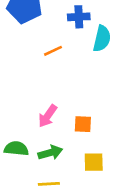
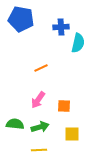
orange line: (53, 51) -> (41, 68), moved

